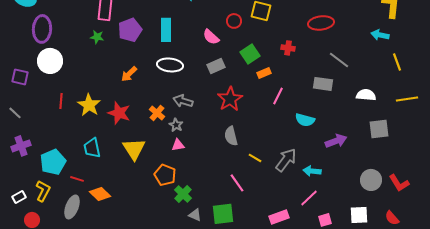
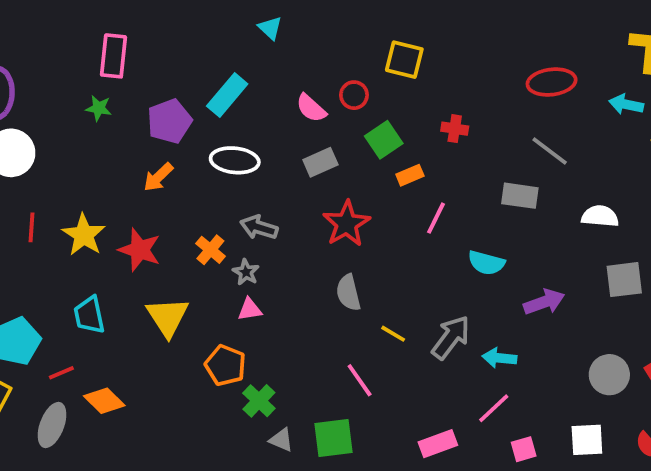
red circle: (234, 21) -> (354, 95), moved
red ellipse: (321, 23) -> (552, 82), moved
purple pentagon: (130, 30) -> (169, 121), moved
cyan rectangle: (166, 30) -> (227, 95), turned 40
red line: (77, 179) -> (61, 373), turned -40

